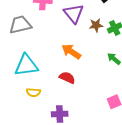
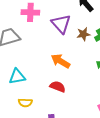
cyan triangle: (26, 65) -> (17, 76), size x0.7

